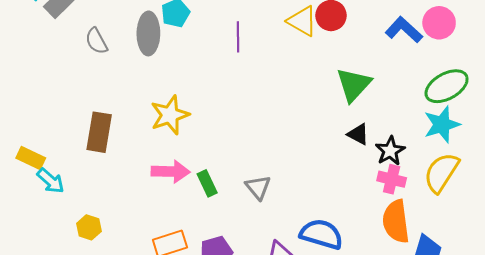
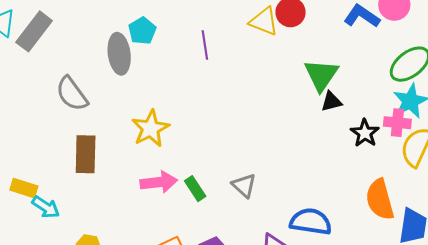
gray semicircle: (96, 41) -> (72, 94), moved, size x1.4
black triangle: (358, 134) -> (331, 102), moved, turned -35
pink cross: (392, 179) -> (397, 123), moved

